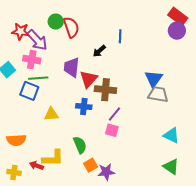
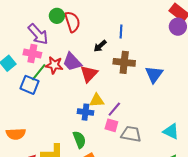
red star: (20, 31) -> (54, 65), moved
purple trapezoid: (72, 67) -> (72, 62), turned -50
green line: (38, 78) -> (39, 72), turned -48
brown cross: (105, 90) -> (124, 62), moved
gray trapezoid: (158, 94) -> (131, 134), moved
blue cross: (84, 106) -> (85, 112), moved
yellow triangle: (51, 114) -> (97, 100), moved

